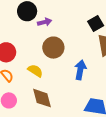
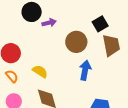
brown circle: (53, 48) -> (76, 42), moved

